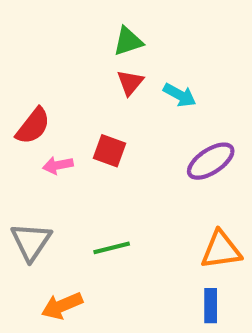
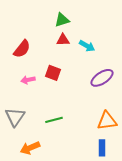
red triangle: (130, 83) -> (63, 40), turned 48
red semicircle: (33, 126) -> (22, 49), moved

